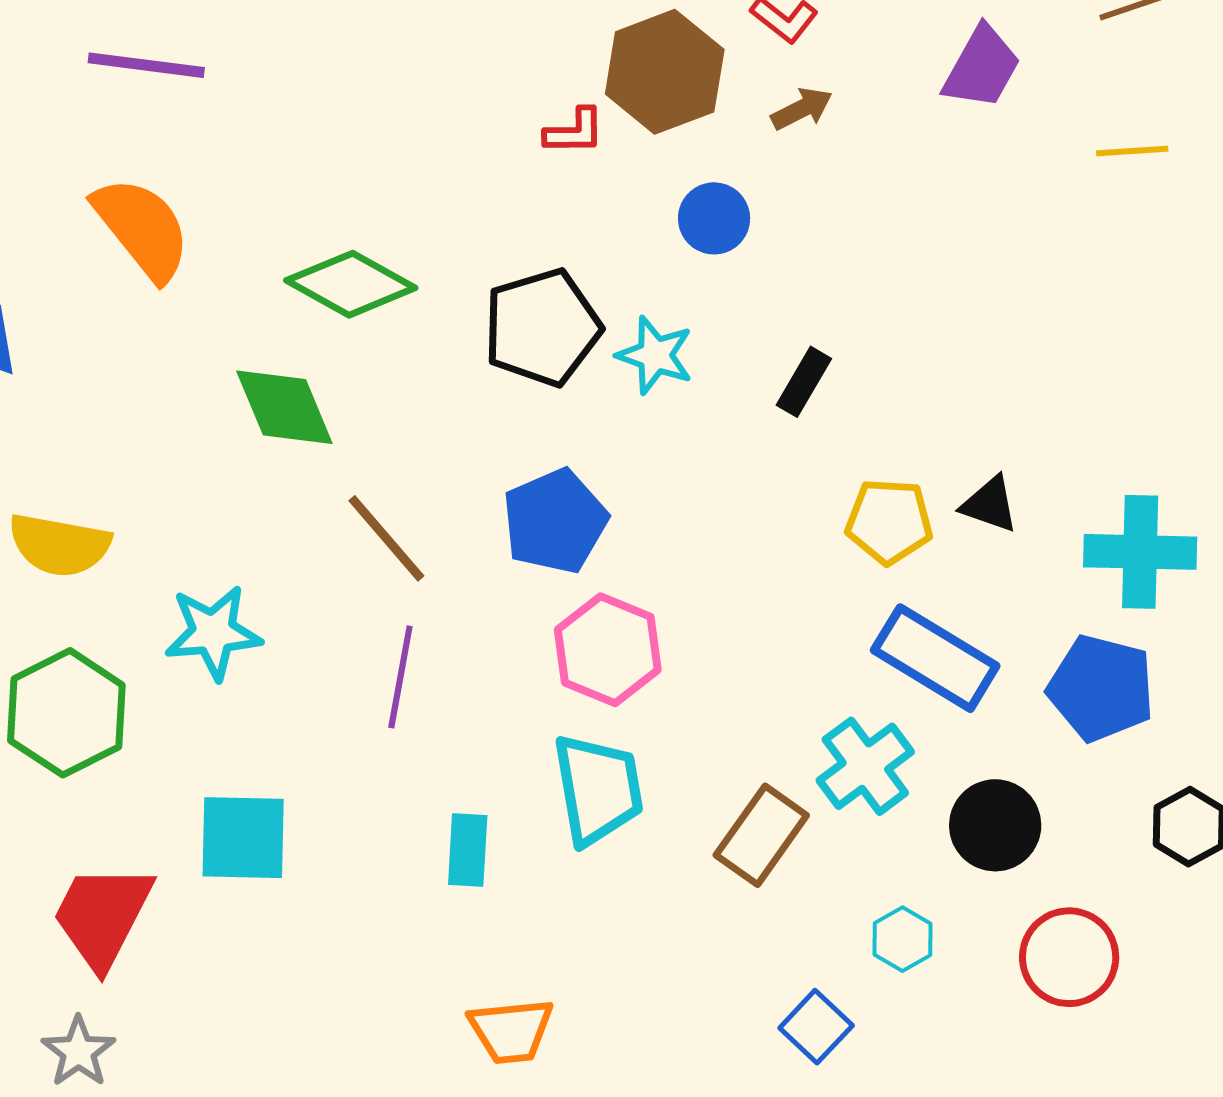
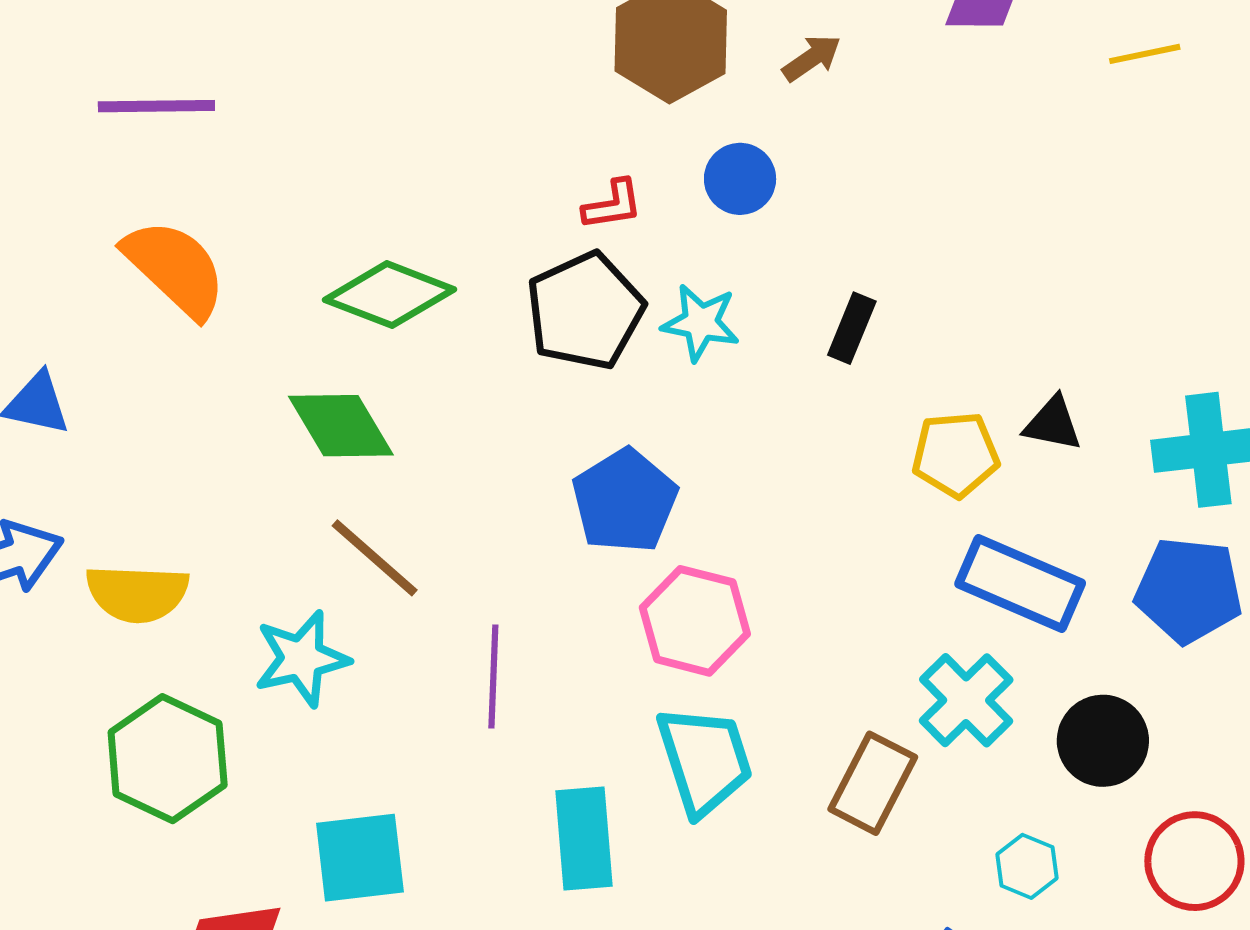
red L-shape: (574, 132) -> (613, 205), moved
brown line: (386, 538) -> (375, 558), moved
cyan rectangle: (468, 850) -> (584, 839), size x1.4

